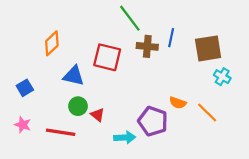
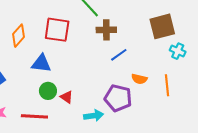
blue line: (171, 38) -> (119, 55), moved, turned 48
red square: (107, 57) -> (57, 30), moved
orange line: (207, 112) -> (167, 85), turned 45

